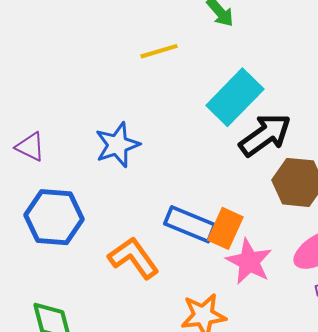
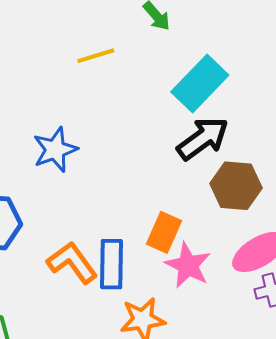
cyan rectangle: (235, 97) -> (200, 84), moved
blue rectangle: (190, 224) -> (112, 264), moved, turned 69

